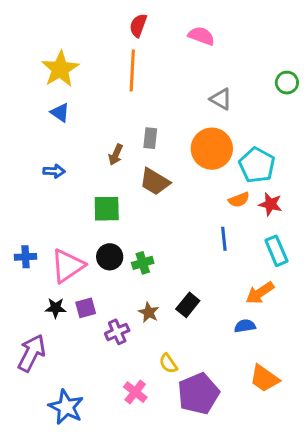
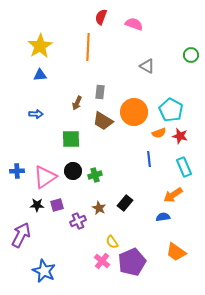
red semicircle: (138, 25) -> (101, 17), moved
blue triangle: (60, 113) -> (40, 75), turned -40
orange circle: (212, 149) -> (134, 112), moved
pink cross: (135, 392) -> (102, 261), moved

